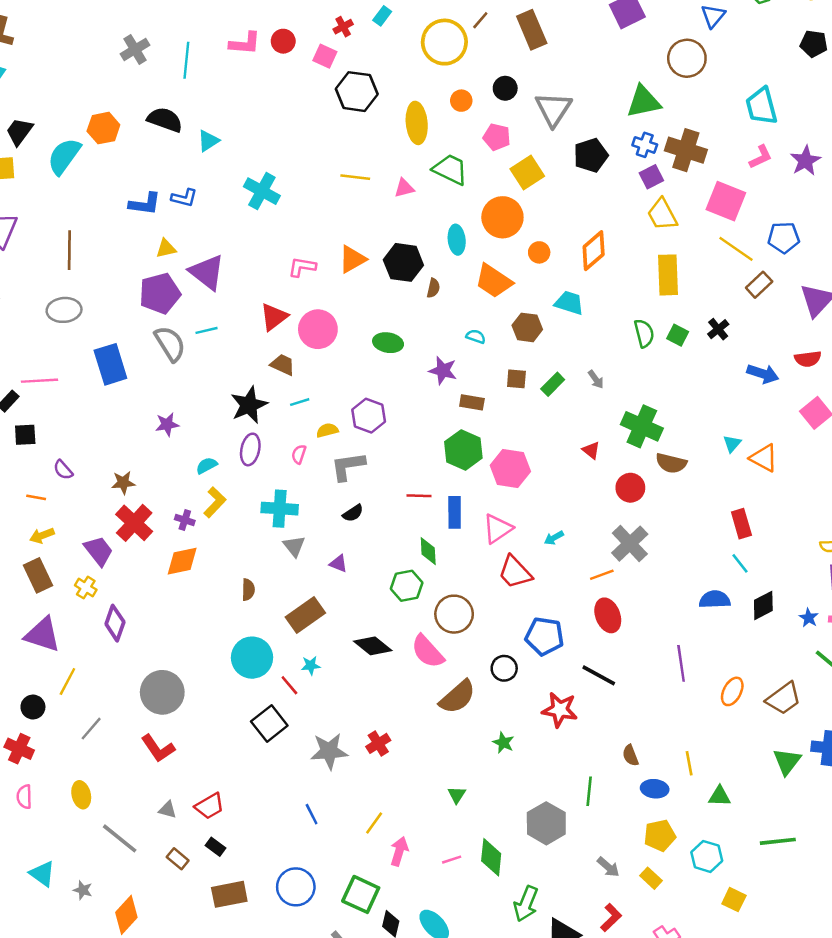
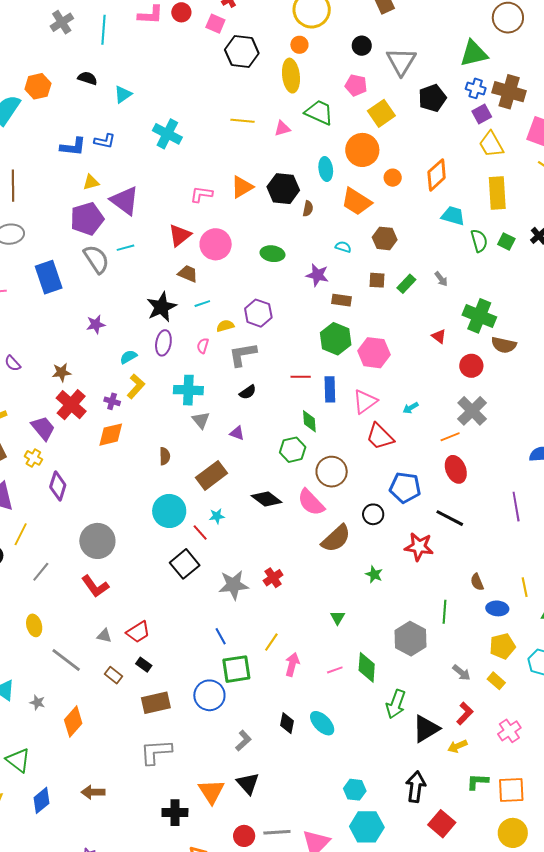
orange circle: (461, 101) -> (299, 45), moved
black semicircle: (165, 120) -> (87, 78), size x0.7
cyan trapezoid: (569, 303) -> (453, 216), moved
green square: (361, 894) -> (236, 669), moved, turned -32

